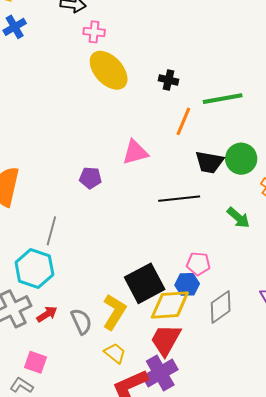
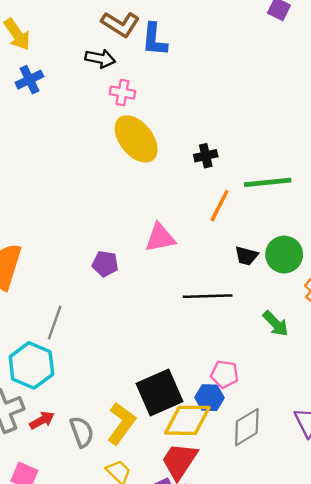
black cross: (169, 80) -> (206, 156), turned -30
black trapezoid: (209, 162) -> (246, 256), size x0.7

